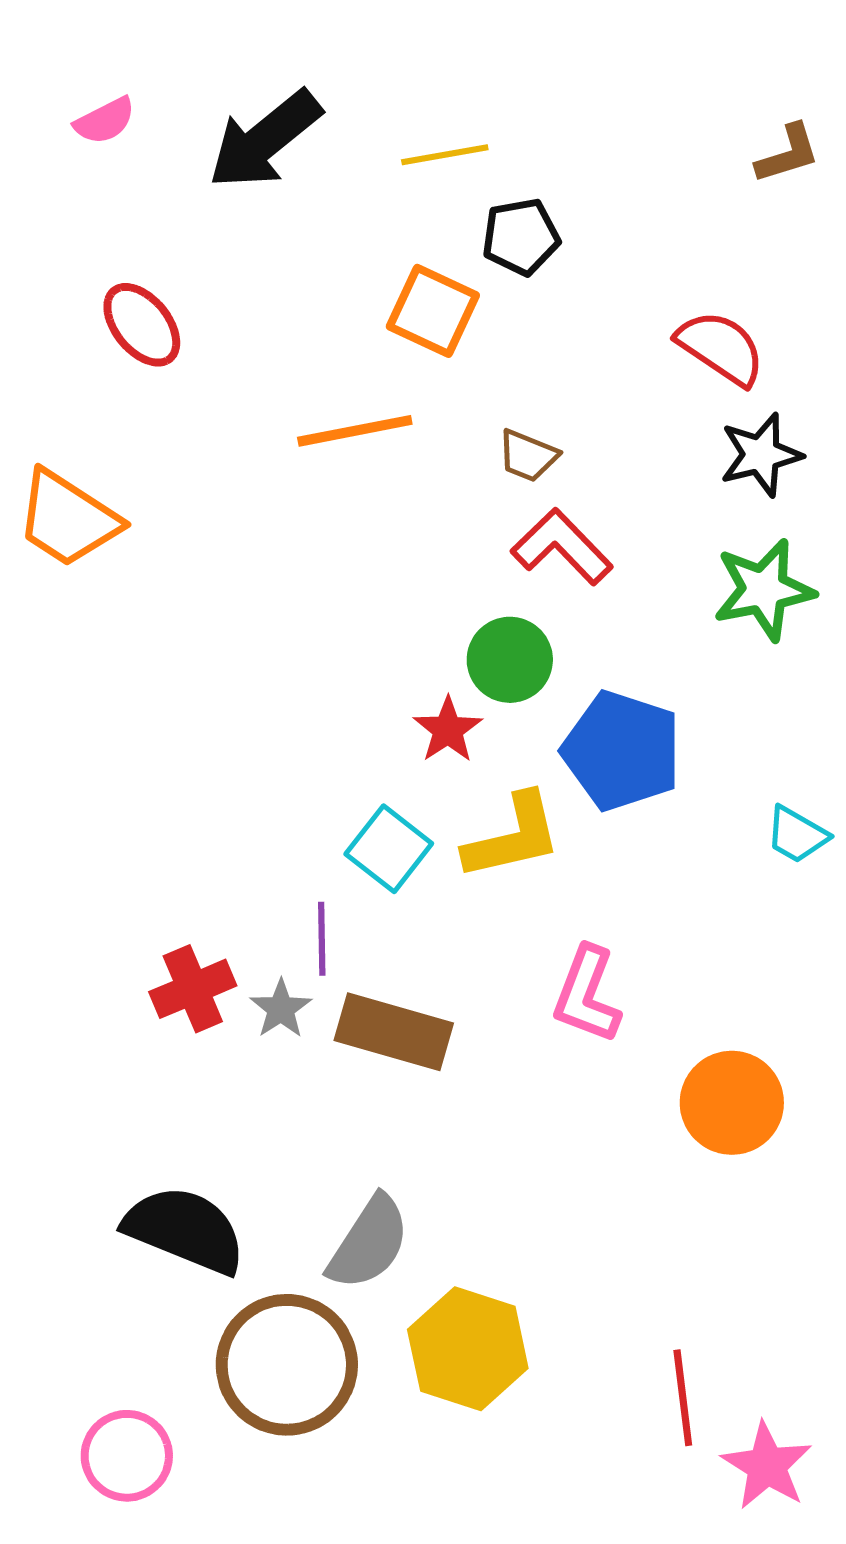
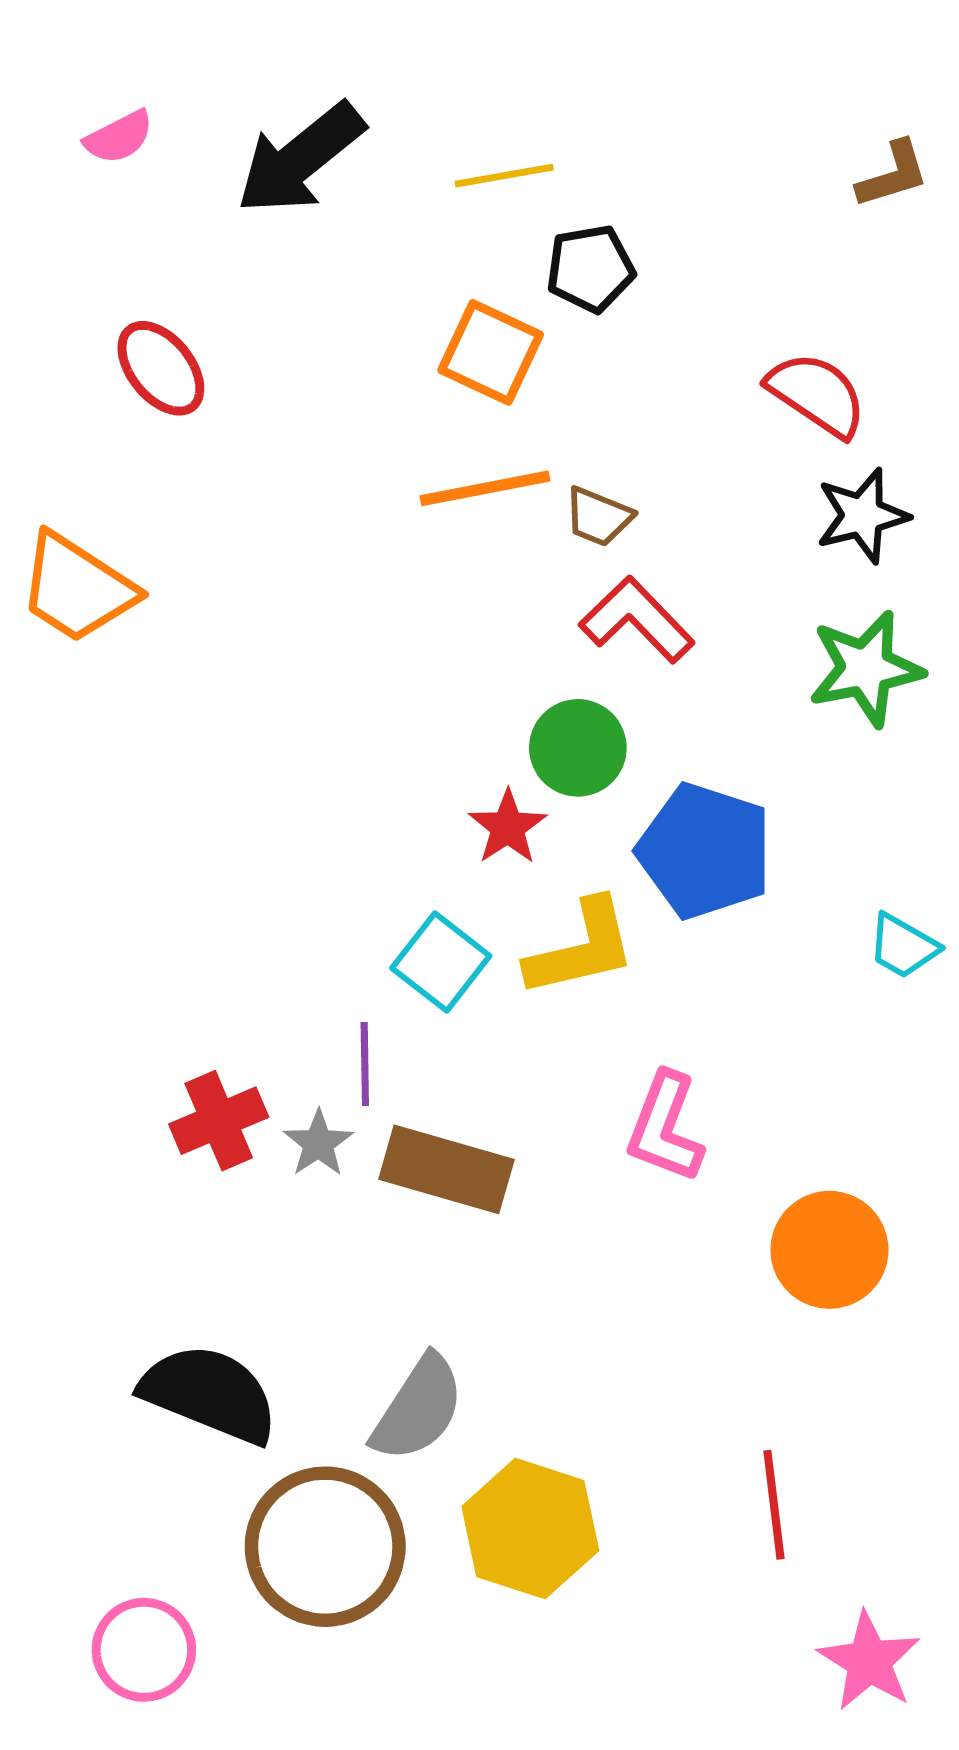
orange line: (355, 431) -> (485, 488), moved
red line: (683, 1398) -> (774, 1505), moved

